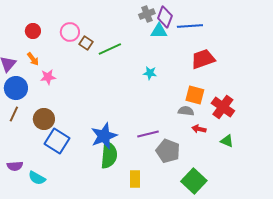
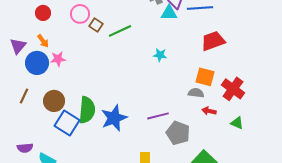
blue circle: (16, 88) -> (37, 63), moved
green semicircle: (109, 155) -> (87, 110), moved

